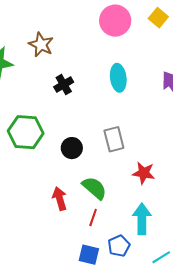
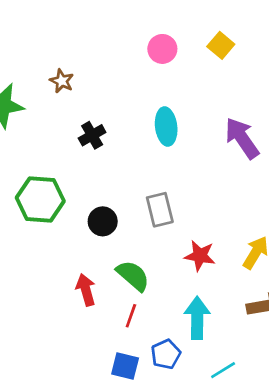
pink circle: (115, 21) -> (162, 49), size x0.7
brown star: (41, 45) -> (62, 81), size x0.7

